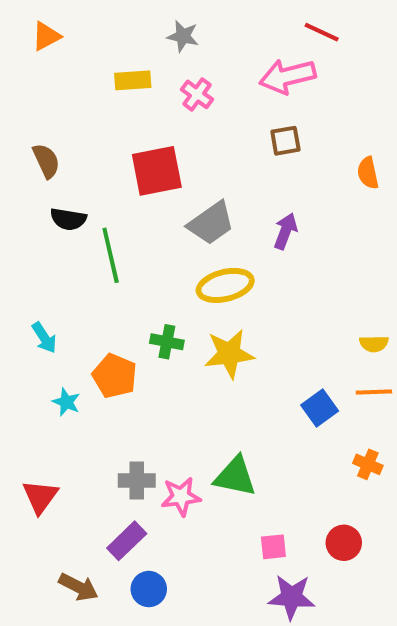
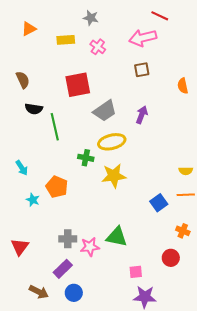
orange triangle: (46, 36) -> (29, 29), moved
green cross: (167, 342) -> (86, 158), moved
red circle: (344, 543) -> (171, 258), moved

